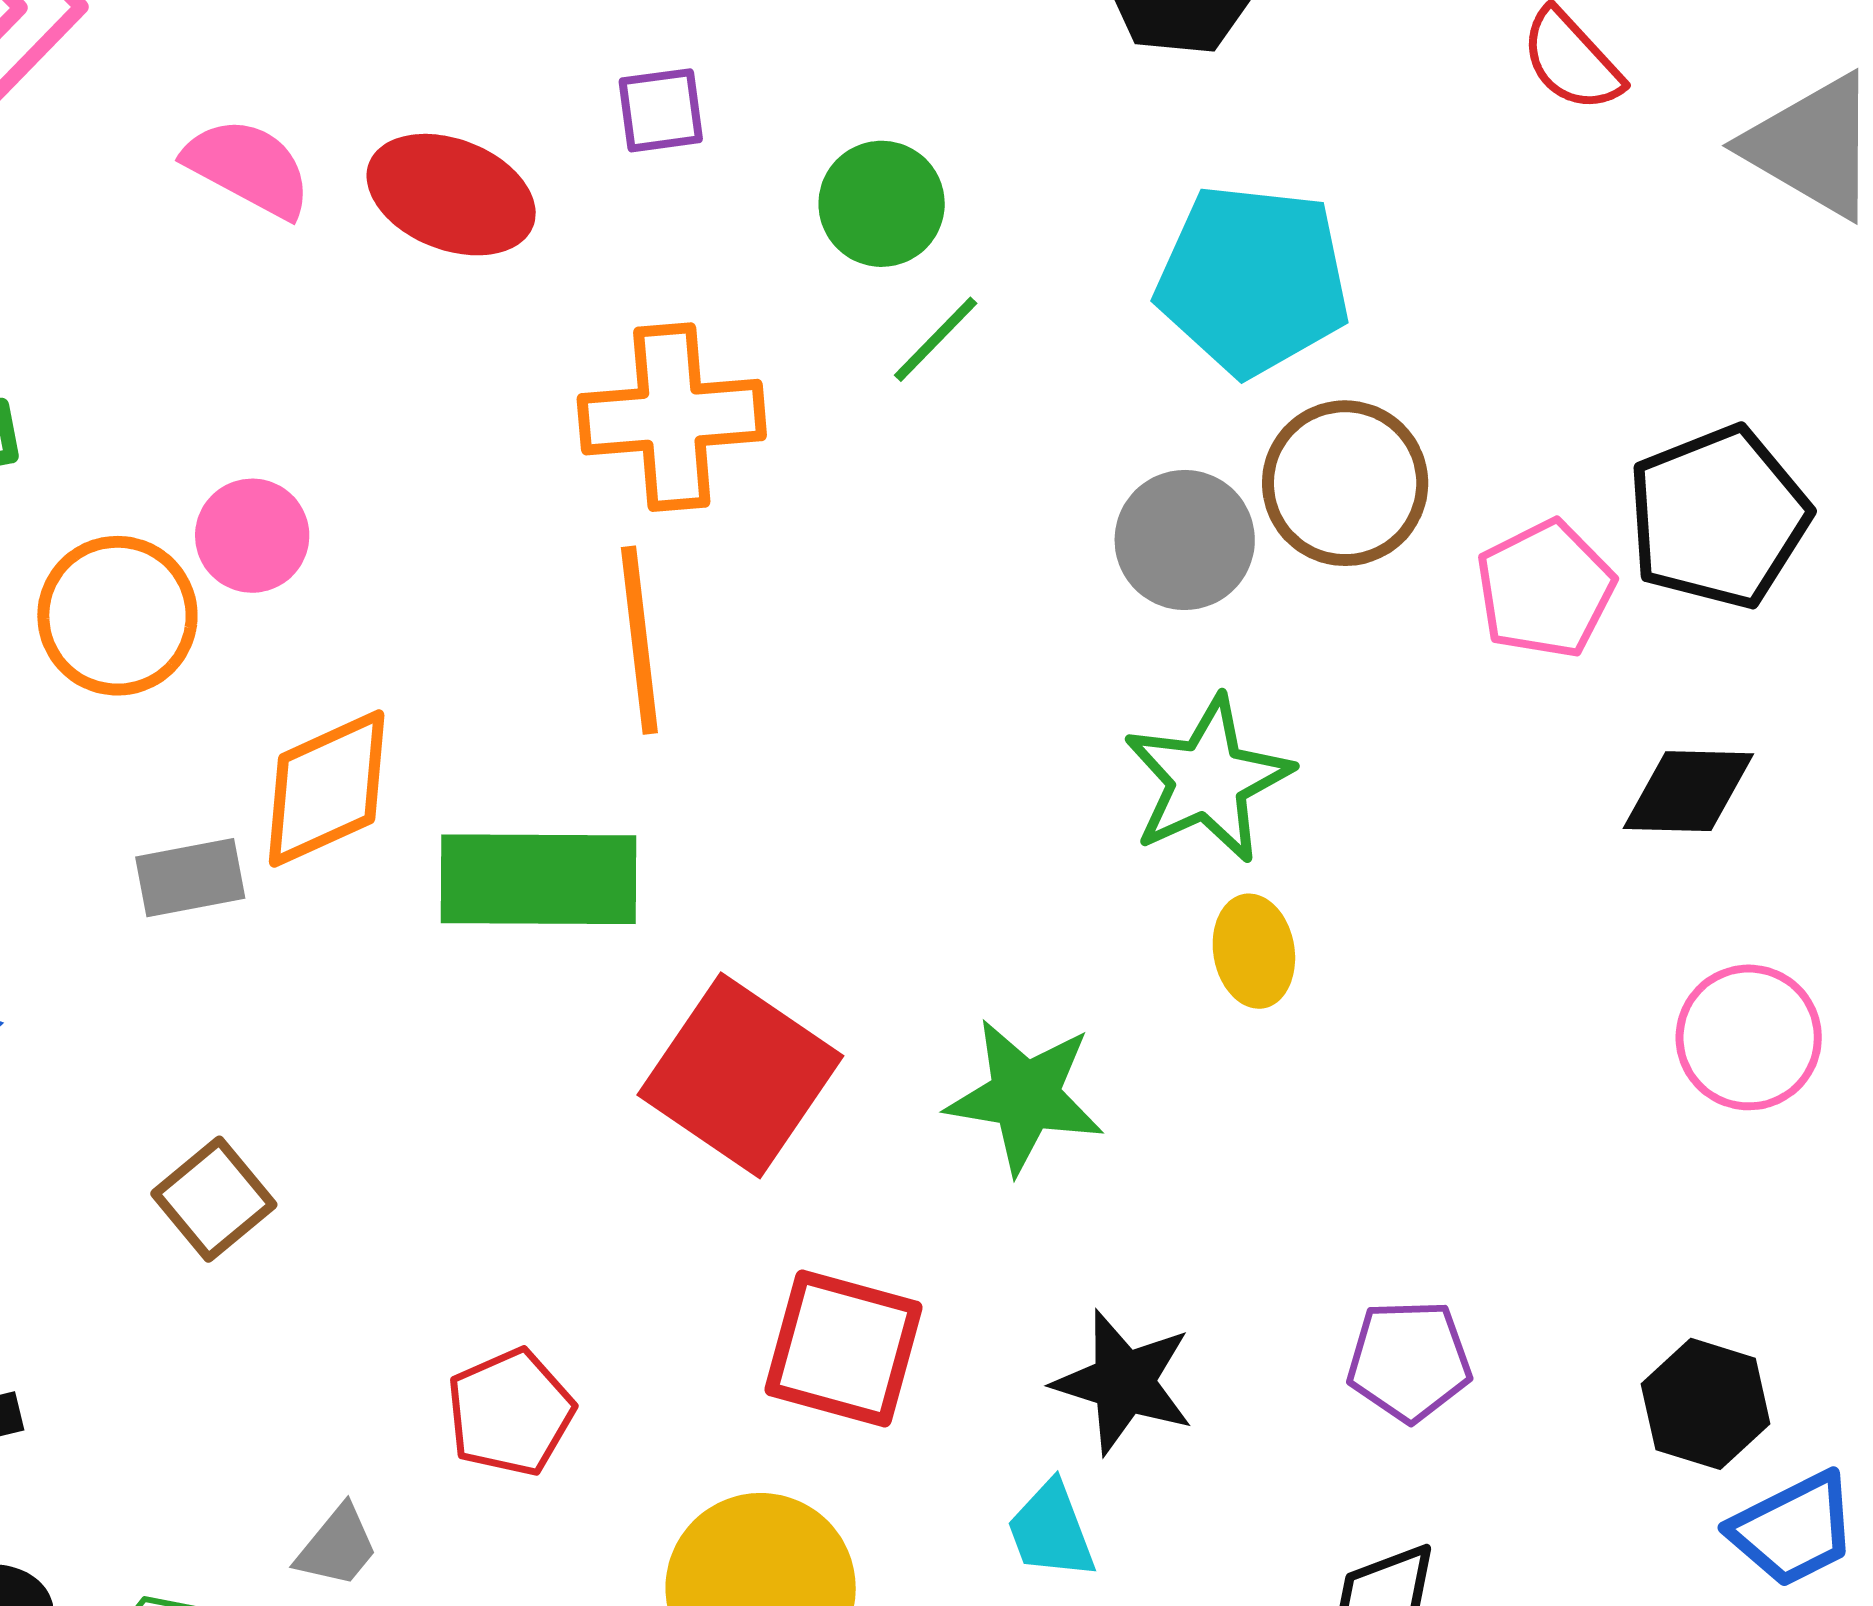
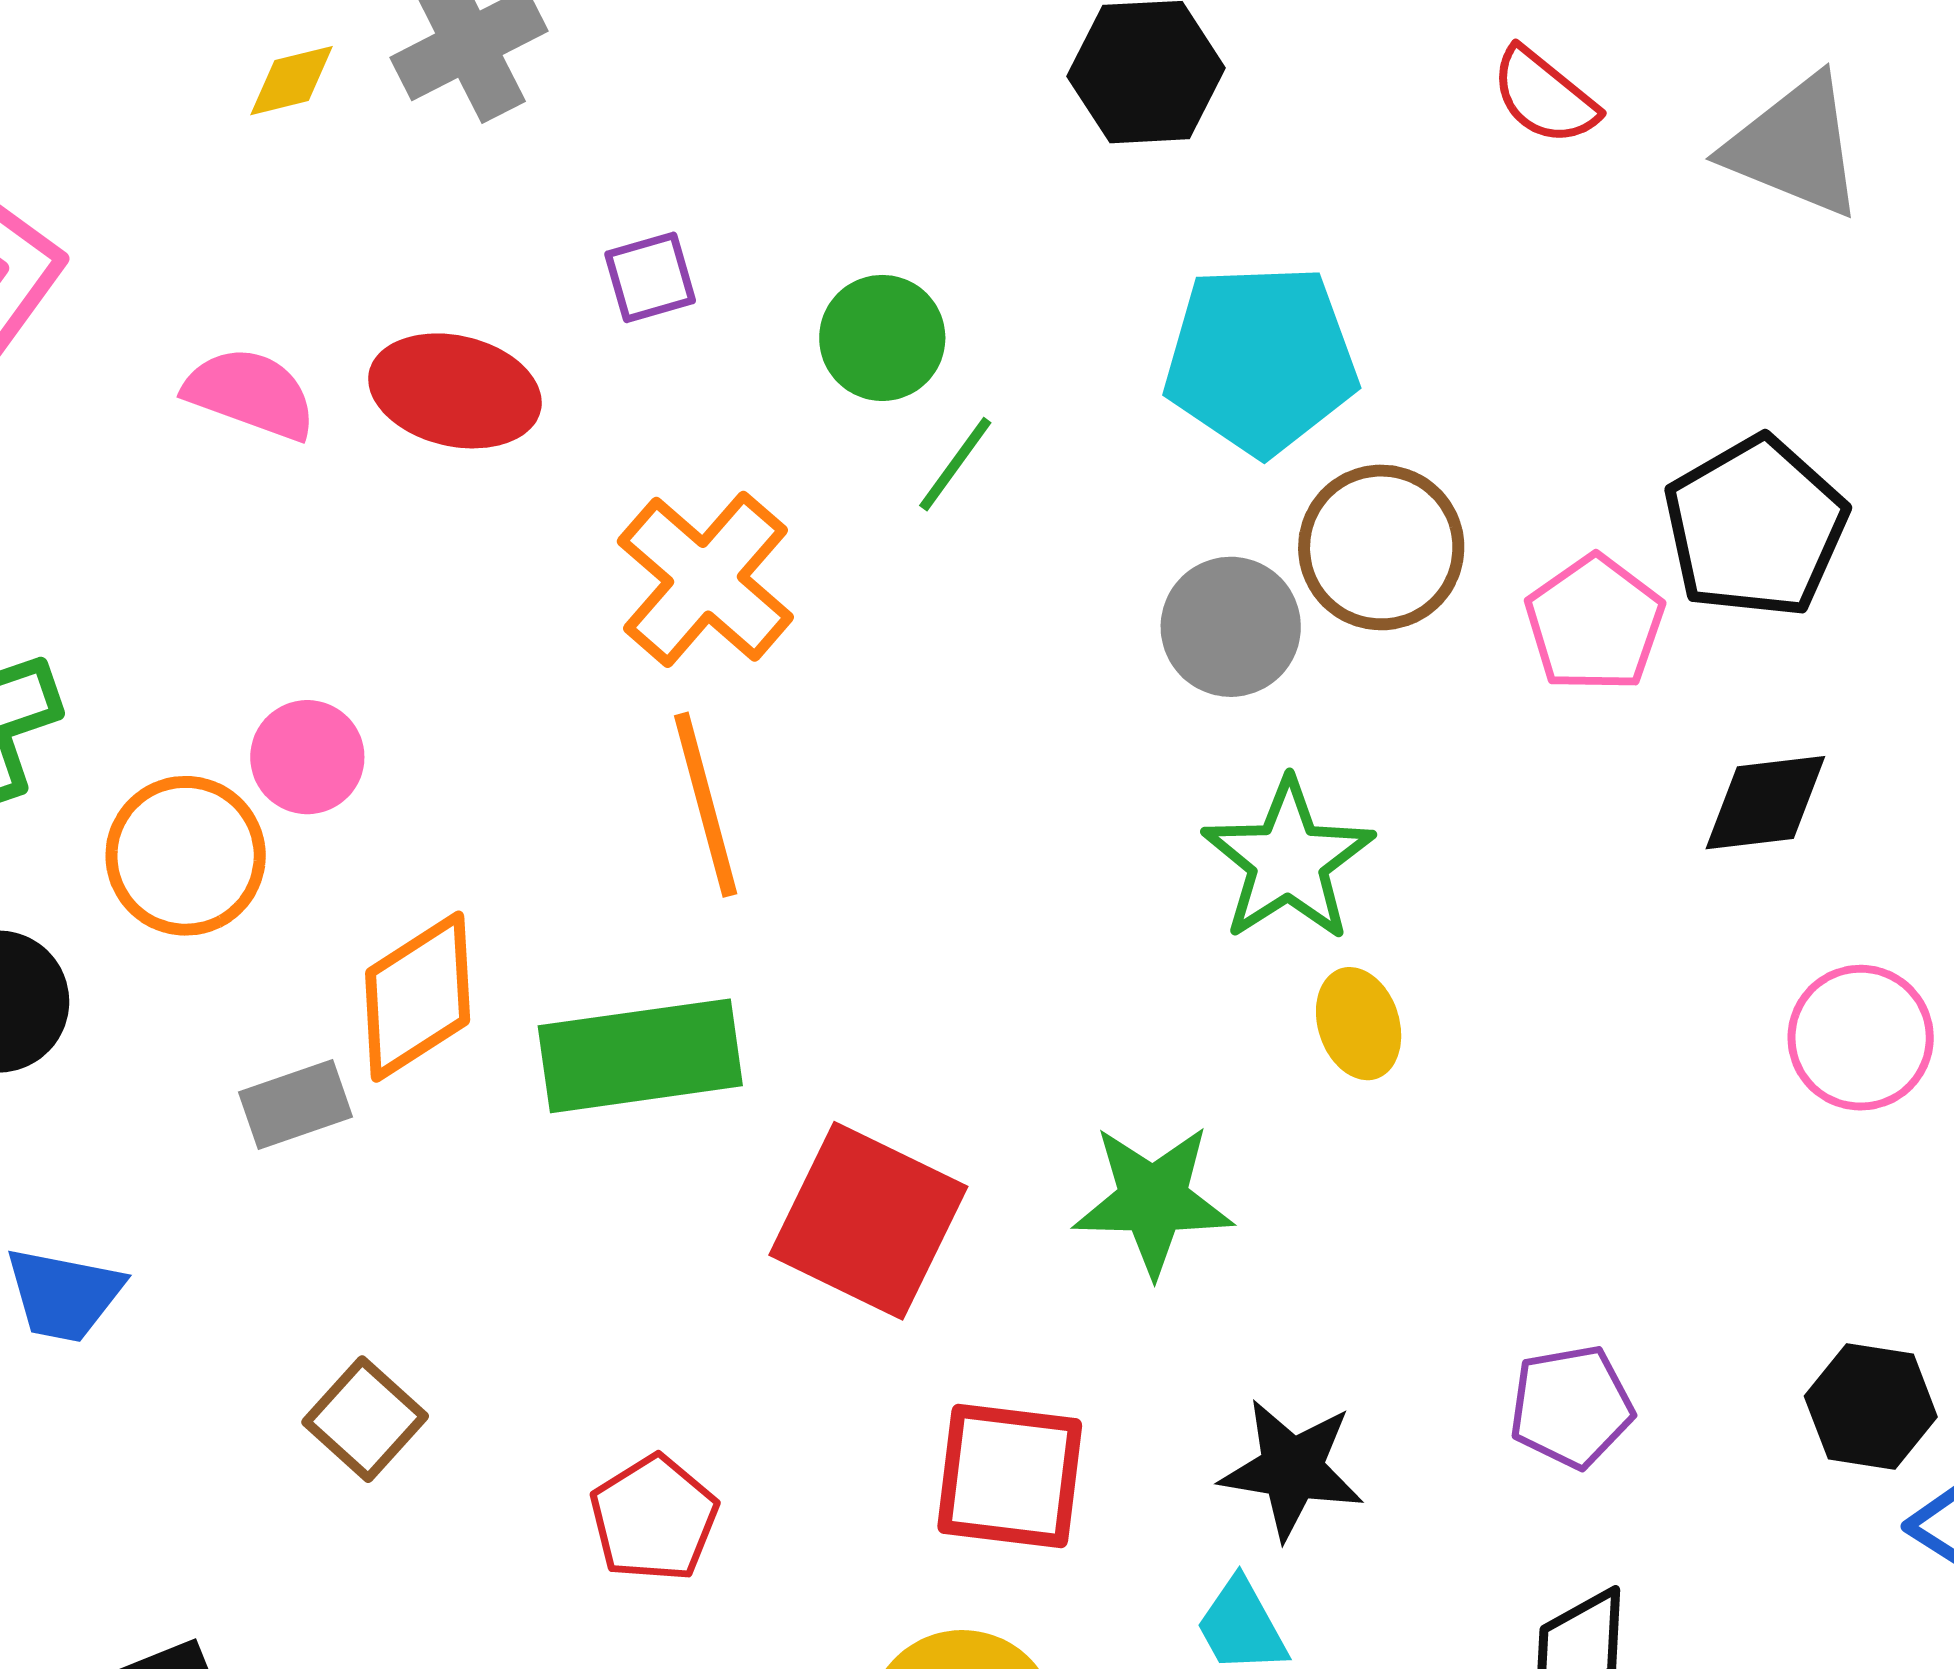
orange cross: (672, 417) -> (705, 579), turned -36
red pentagon: (510, 1412) -> (654, 1519), moved

